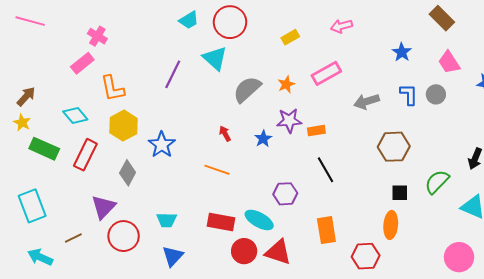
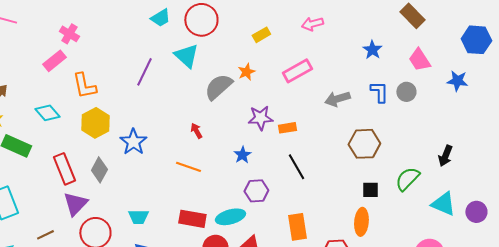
orange star: (286, 84) -> (246, 72), moved
blue star: (263, 139) -> (242, 155), moved
red rectangle: (85, 155) -> (64, 169), moved, turned -48
cyan ellipse: (259, 220) -> (230, 217), turned -44

